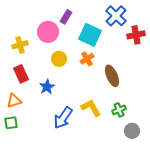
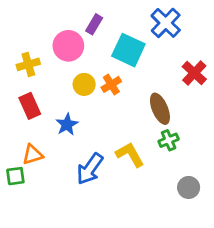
red cross: (136, 35) -> (194, 73), moved, turned -36
orange cross: (87, 59) -> (111, 84), moved
orange triangle: (14, 101) -> (33, 155), moved
green cross: (119, 110) -> (169, 140), moved

